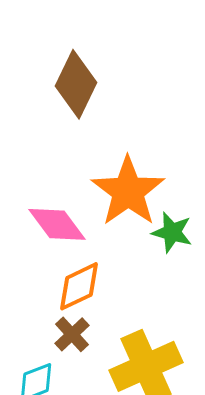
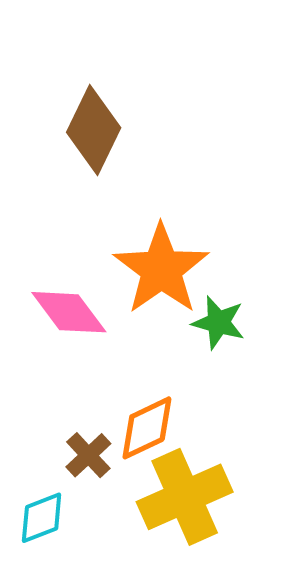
orange diamond: (79, 286) -> (147, 428), moved

